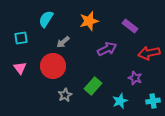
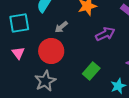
cyan square: (21, 38) -> (19, 23), size x1.5
gray star: (65, 95) -> (45, 81), moved, size x1.5

